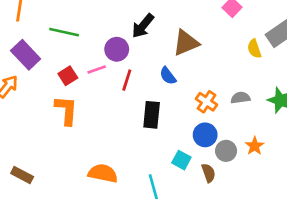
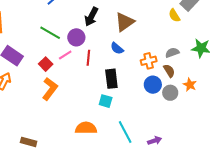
green line: (64, 32) -> (50, 33), moved, turned 30
orange cross: (206, 102) -> (149, 61), turned -35
orange L-shape: (66, 110) -> (50, 89), turned 45
cyan square: (181, 160) -> (106, 101), moved
brown semicircle: (208, 173) -> (169, 71), moved

